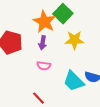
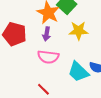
pink semicircle: (44, 66) -> (48, 57), size x1.5

